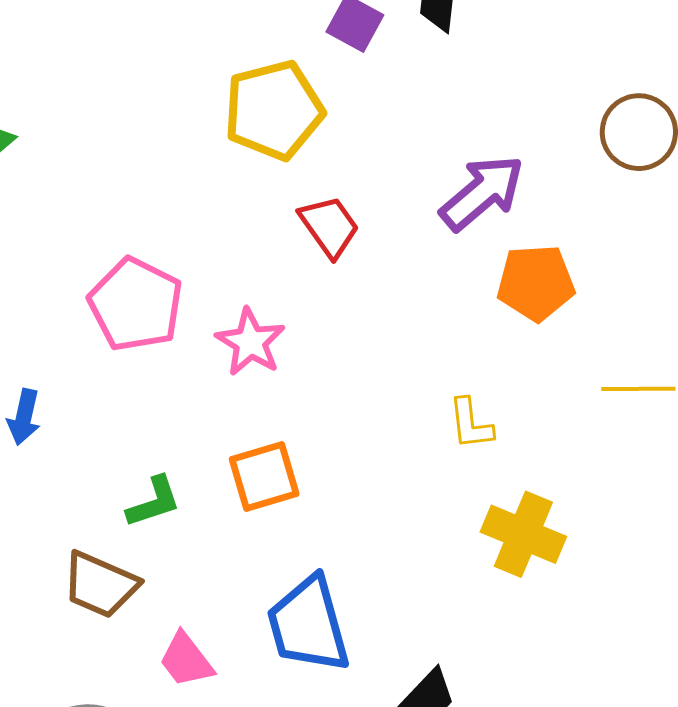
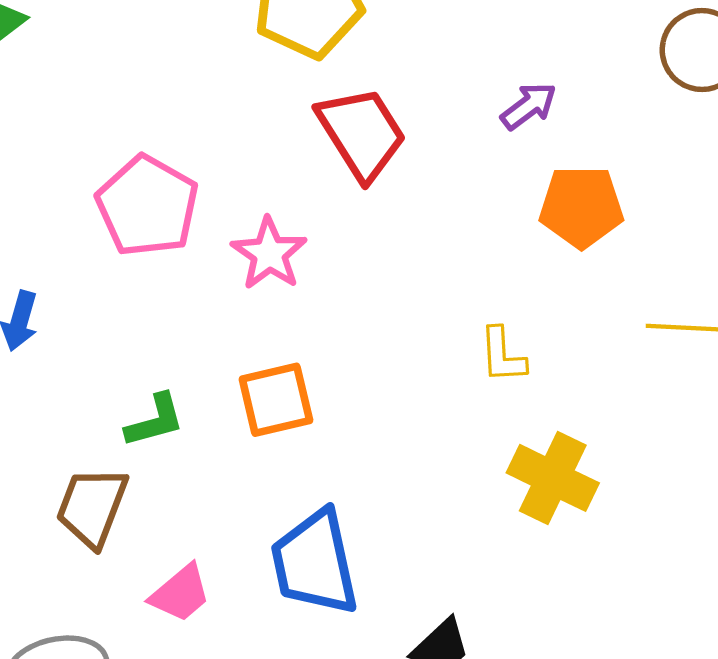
purple arrow: (482, 193) -> (529, 106), size x0.6
red trapezoid: (329, 226) -> (361, 133), size x1.4
brown trapezoid: (100, 585) -> (92, 507), turned 84
pink trapezoid: (186, 660) -> (180, 593), turned -96

